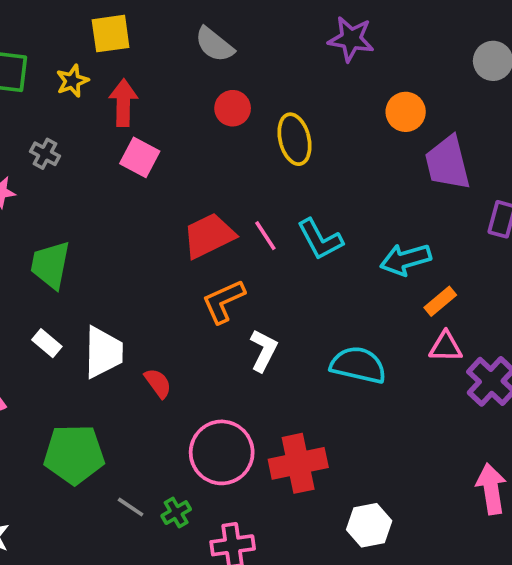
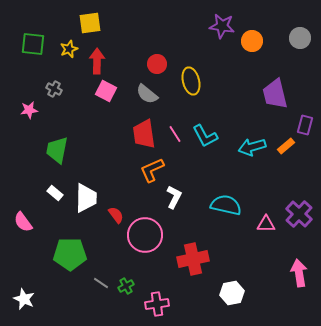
gray semicircle: (214, 44) -> (147, 94), moved
orange circle: (406, 112) -> (252, 41), moved
red trapezoid: (209, 236) -> (144, 134), turned -72
orange rectangle: (440, 301) -> (286, 146), moved
pink triangle: (446, 347) -> (266, 224), moved
pink circle: (222, 452) -> (145, 235), moved

